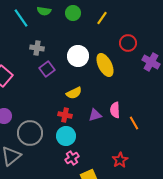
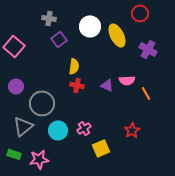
purple cross: (151, 62) -> (148, 49), moved
yellow semicircle: (74, 93) -> (74, 66), moved, turned -56
pink semicircle: (115, 110) -> (127, 80), turned -91
purple triangle: (95, 115) -> (107, 85), turned 40
cyan circle: (66, 136) -> (58, 130), moved

